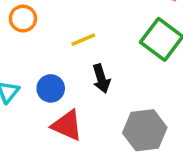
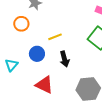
blue circle: (51, 88) -> (37, 54), moved

